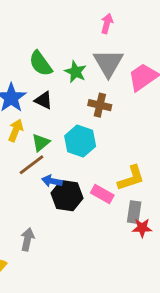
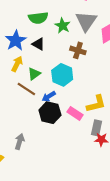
green semicircle: (41, 64) -> (38, 18), turned -66
brown line: (31, 165) -> (26, 89), turned 66
blue arrow: (52, 181) -> (49, 96), moved, turned -48

